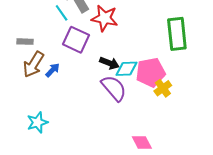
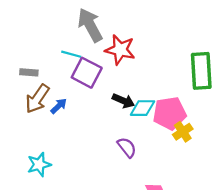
cyan line: (62, 13) -> (71, 54), moved, turned -42
purple semicircle: (114, 88) -> (127, 147), moved, size x0.7

